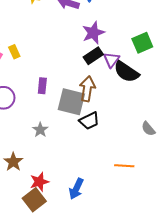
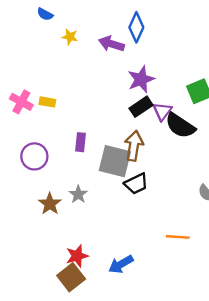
yellow rectangle: (14, 52) -> (47, 102), turned -56
brown star: (13, 162) -> (50, 204), moved
blue arrow: (76, 189) -> (121, 264), turned 35

